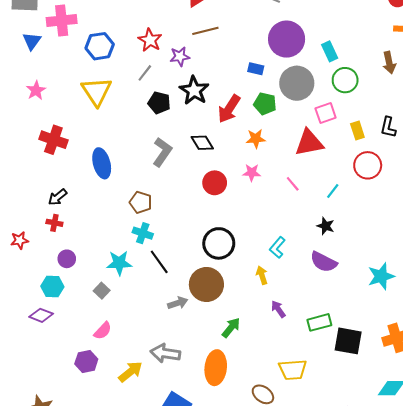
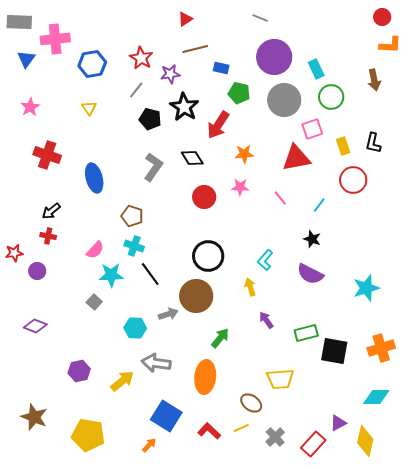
blue rectangle: (256, 69) -> (221, 68), moved
yellow triangle: (97, 91) -> (89, 108), size x0.5
green pentagon: (265, 104) -> (239, 93), moved
purple circle: (67, 259) -> (37, 271), moved
cyan hexagon: (52, 287) -> (135, 328), moved
pink semicircle: (103, 331) -> (95, 250), moved

